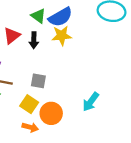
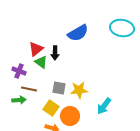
green triangle: (38, 16) -> (41, 62), moved
yellow star: (62, 36) -> (79, 90), moved

